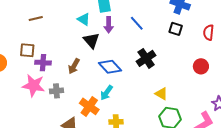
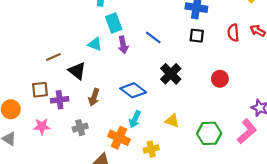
brown line: (36, 18) -> (53, 57), moved
black triangle: (91, 40) -> (77, 71), moved
red circle: (201, 66) -> (220, 79), moved
pink star: (34, 85) -> (42, 126), moved, size x0.7
yellow triangle: (161, 94) -> (172, 121), moved

